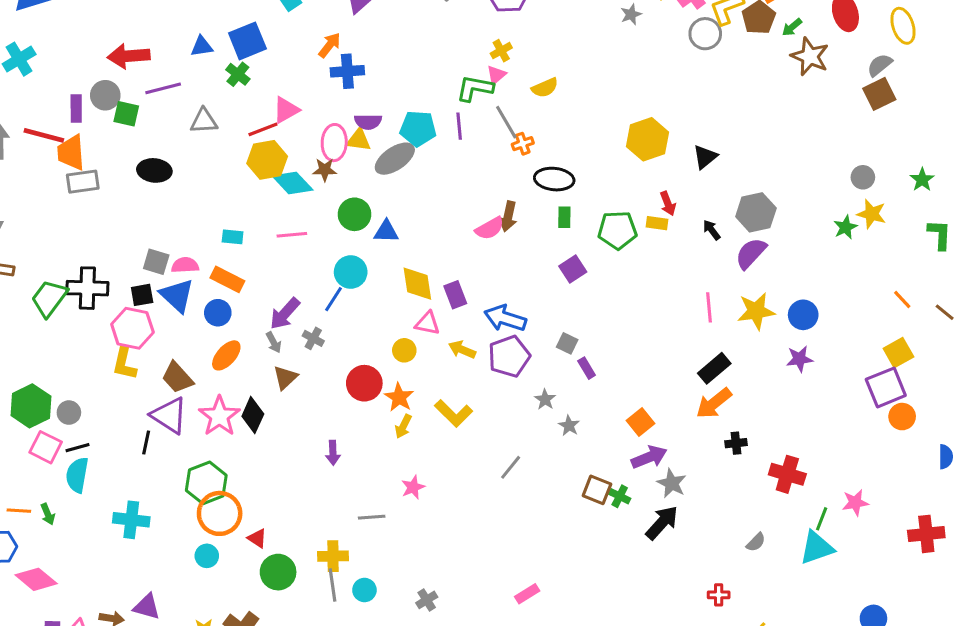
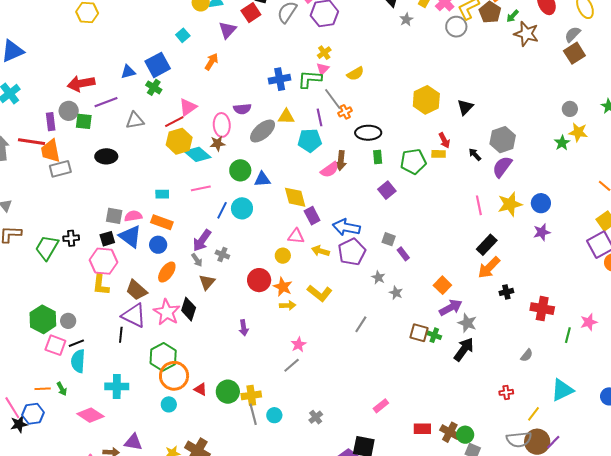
blue cross: (347, 71) -> (280, 79), moved
purple line: (459, 126) -> (319, 117), moved
cyan pentagon: (418, 129) -> (310, 140), moved
yellow triangle: (359, 140) -> (286, 117), moved
yellow diamond: (417, 284) -> (295, 197), moved
black cross: (87, 288) -> (71, 238), size x0.6
blue line: (334, 299) -> (222, 210), moved
yellow arrow: (403, 426) -> (288, 305), turned -112
gray line: (372, 517) -> (292, 365), moved, turned -30
cyan triangle: (817, 548) -> (562, 390), moved
green circle: (278, 572) -> (228, 392), moved
pink diamond: (36, 579) -> (90, 415), moved

